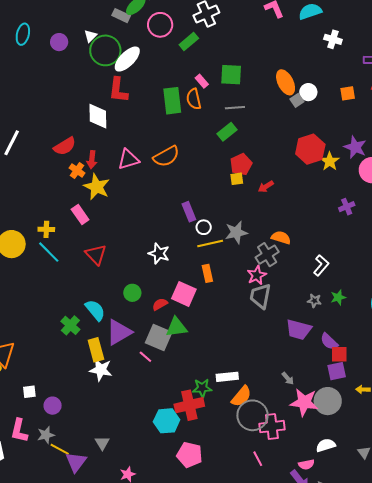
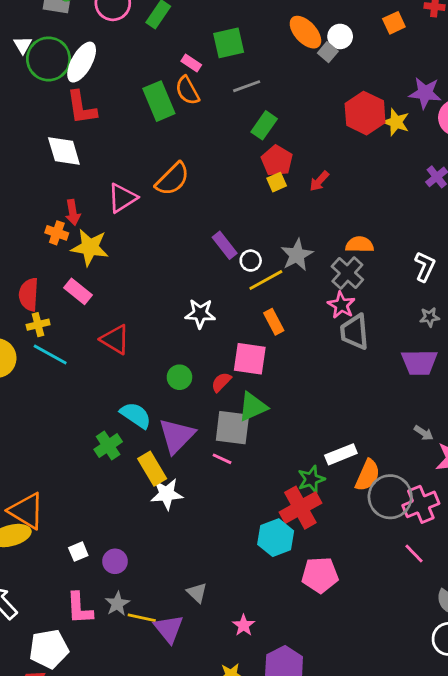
green rectangle: (227, 132) -> (264, 125), moved
red semicircle: (65, 146) -> (29, 295), moved, turned 140
green cross: (70, 325) -> (108, 446), turned 30

